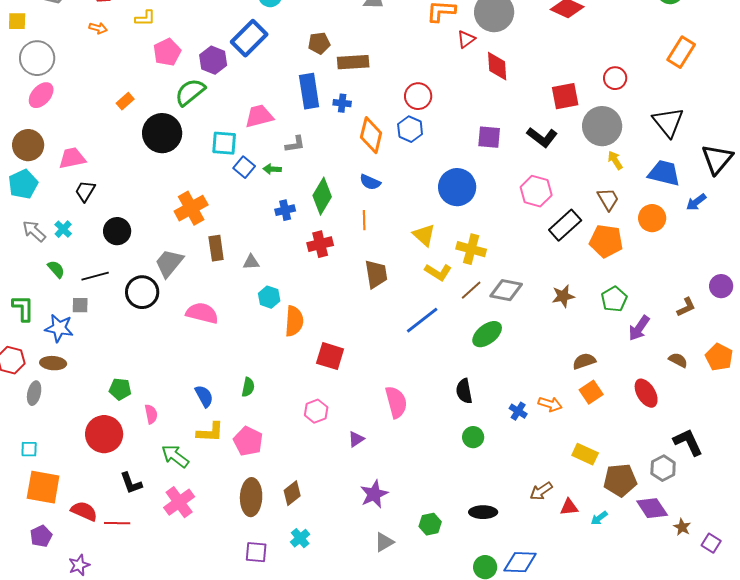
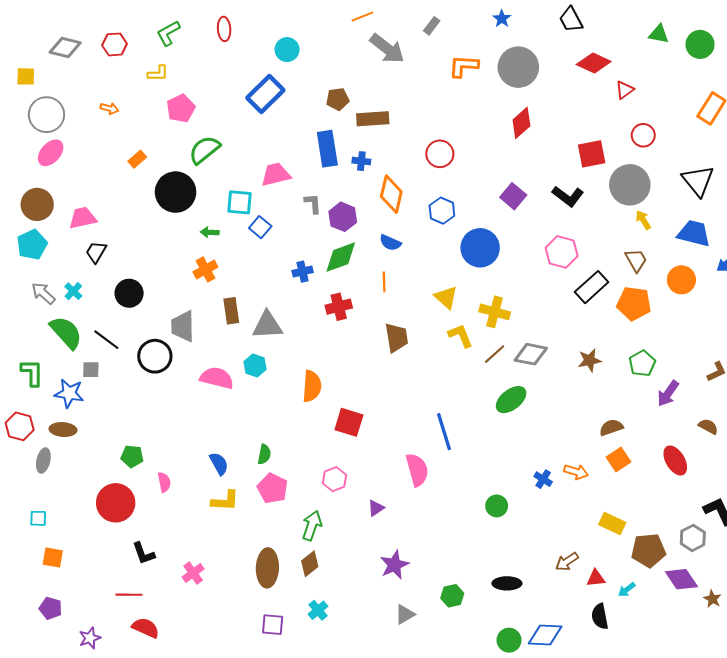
orange arrow: (98, 28) -> (109, 108), moved
red triangle: (466, 39) -> (625, 90), moved
purple hexagon: (213, 60) -> (343, 217), moved
red diamond: (497, 66) -> (521, 123), turned 52
blue hexagon: (410, 129) -> (442, 211), moved
purple square: (489, 137) -> (513, 196), turned 35
gray L-shape: (295, 144) -> (313, 203), turned -85
green arrow: (272, 169) -> (210, 232), moved
green diamond: (322, 196) -> (341, 257), turned 39
orange cross: (191, 208) -> (205, 269), size x0.7
gray triangle: (251, 262) -> (267, 325), size x1.8
gray trapezoid: (169, 263) -> (183, 326), turned -40
green semicircle: (56, 269) -> (66, 332), size x1.8
yellow L-shape: (438, 272) -> (460, 336), turned -144
black line: (95, 276) -> (106, 340), turned 52
cyan hexagon: (269, 297) -> (255, 366), moved
blue line: (422, 320) -> (444, 432), moved, turned -69
black semicircle: (464, 391) -> (600, 616), moved
pink pentagon: (248, 441) -> (273, 488), moved
green arrow: (175, 456) -> (312, 526), moved, turned 72
orange square: (43, 487) -> (53, 558), size x0.6
pink cross: (179, 502) -> (193, 573), size x0.7
red semicircle: (84, 511) -> (146, 628), moved
purple pentagon: (41, 536) -> (51, 608), turned -30

